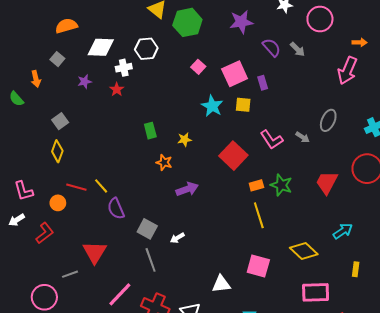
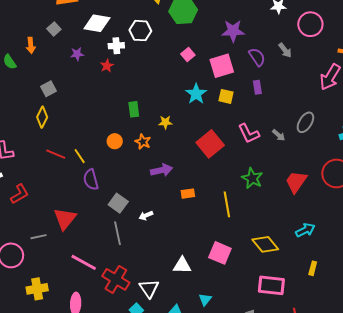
purple star: (241, 22) -> (233, 31), moved
purple semicircle: (272, 47) -> (257, 57), moved
purple rectangle: (263, 83) -> (257, 87), moved
orange rectangle: (256, 185) -> (188, 194), moved
orange circle: (58, 203) -> (115, 141), moved
pink line: (120, 294) -> (84, 262), turned 68

